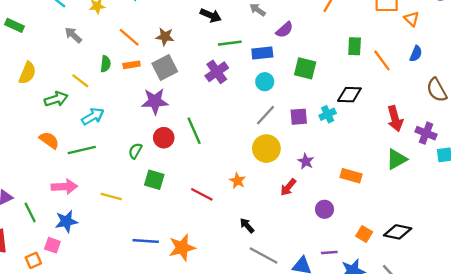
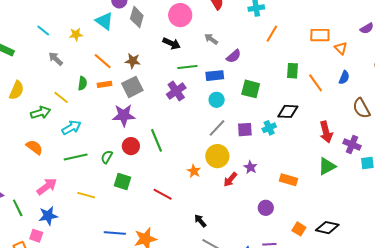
green line: (82, 150) -> (76, 157), moved
orange star: (238, 181) -> (194, 171), moved
pink arrow: (64, 187) -> (47, 186), turned -35
red arrow: (288, 187) -> (230, 179), moved

